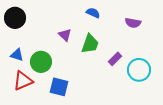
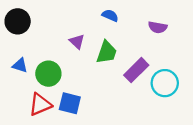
purple rectangle: (115, 59) -> (136, 70), size x1.5
red triangle: (23, 81) -> (40, 104), moved

